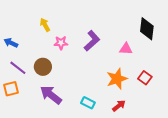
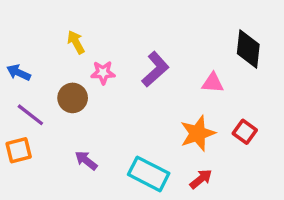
brown circle: (43, 67) -> (73, 98), moved
purple arrow: (51, 95) -> (86, 160), size x0.6
cyan rectangle: (88, 103) -> (149, 174), size x1.6

